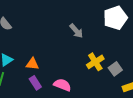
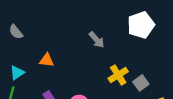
orange triangle: (32, 64) -> (47, 60), moved

